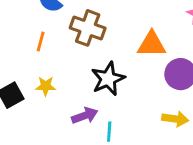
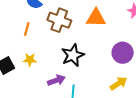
orange triangle: (152, 44) -> (96, 18), moved
yellow arrow: (175, 119) -> (118, 83), turned -42

